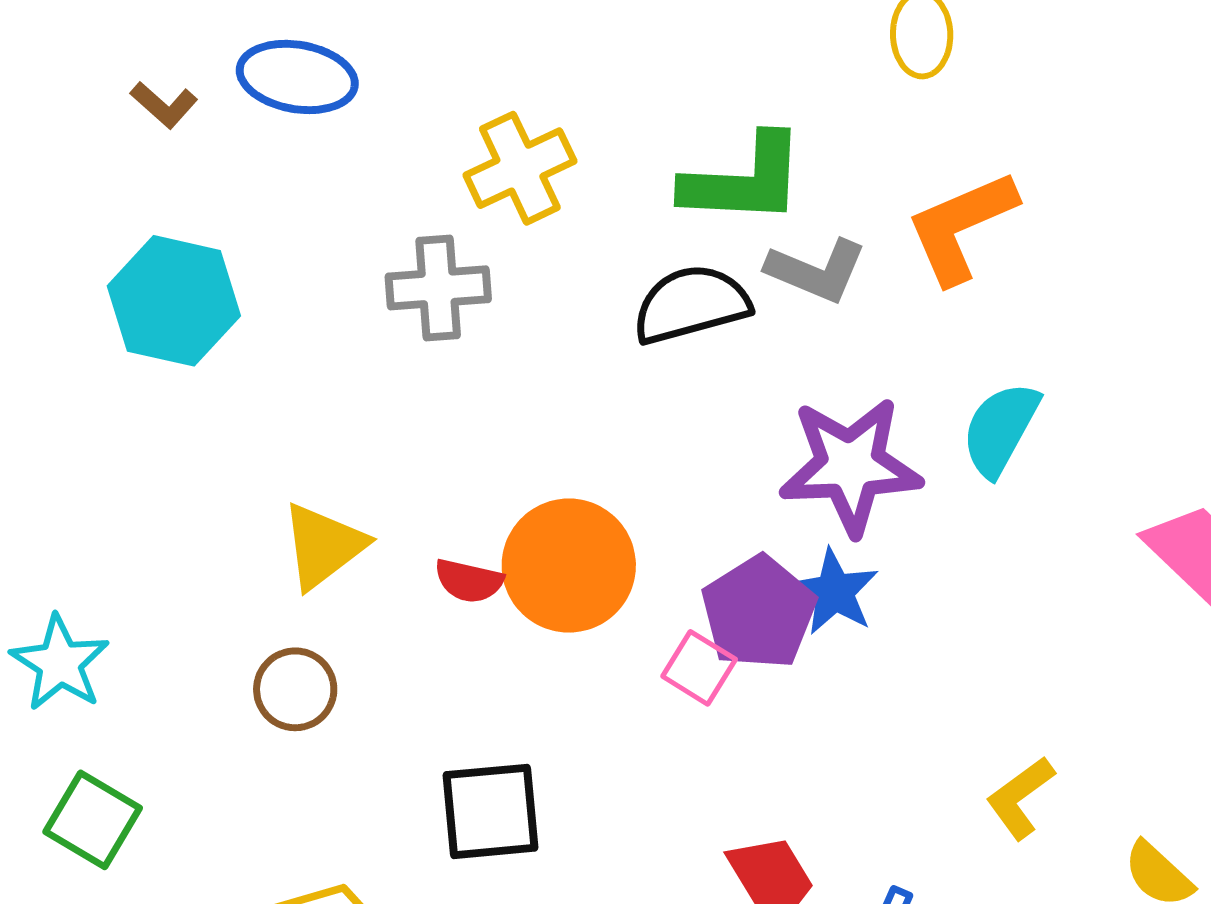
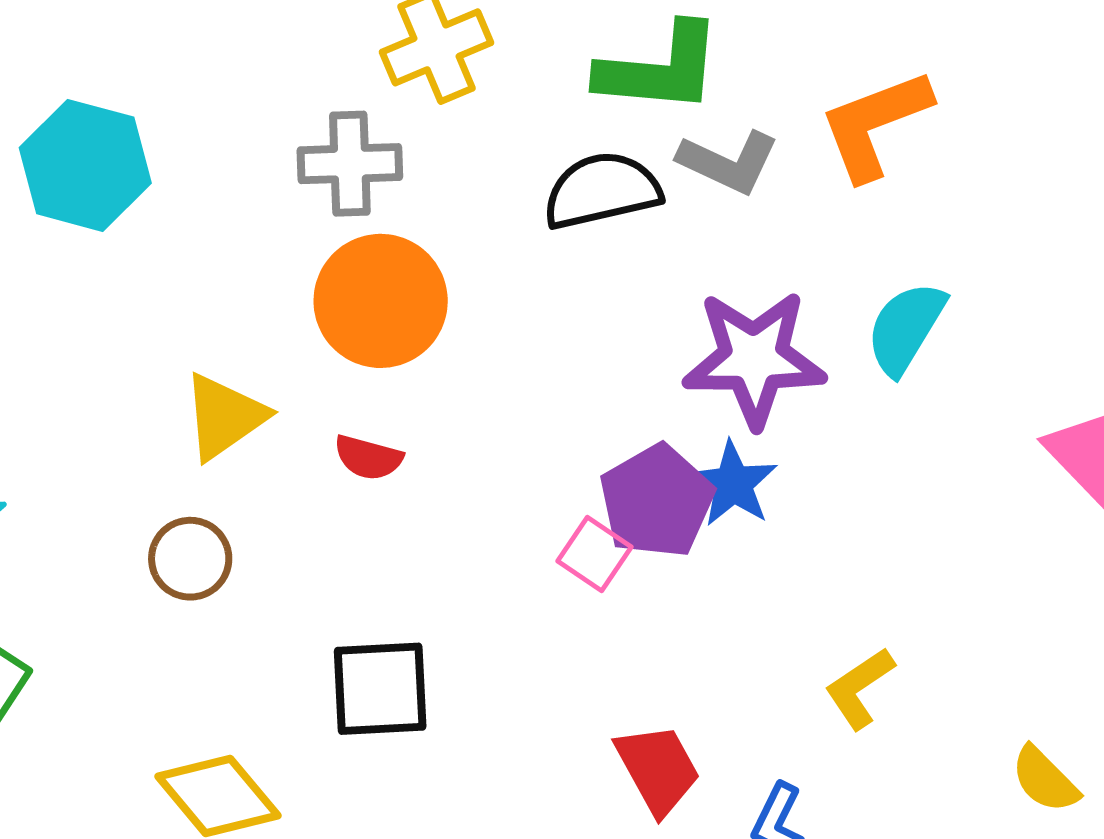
orange circle: (569, 566) -> (381, 301), moved
yellow L-shape: (1020, 798) -> (860, 688), moved

